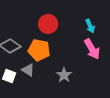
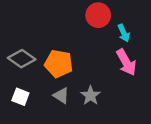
red circle: (48, 24) -> (98, 15), moved
gray triangle: (28, 70) -> (61, 95), moved

